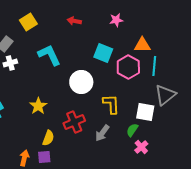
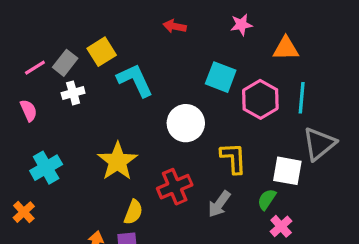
yellow square: (28, 22) -> (102, 52), moved
orange triangle: (142, 45) -> (286, 49), moved
yellow star: (38, 106) -> (117, 161), size x1.4

